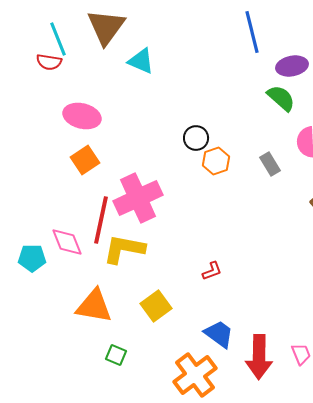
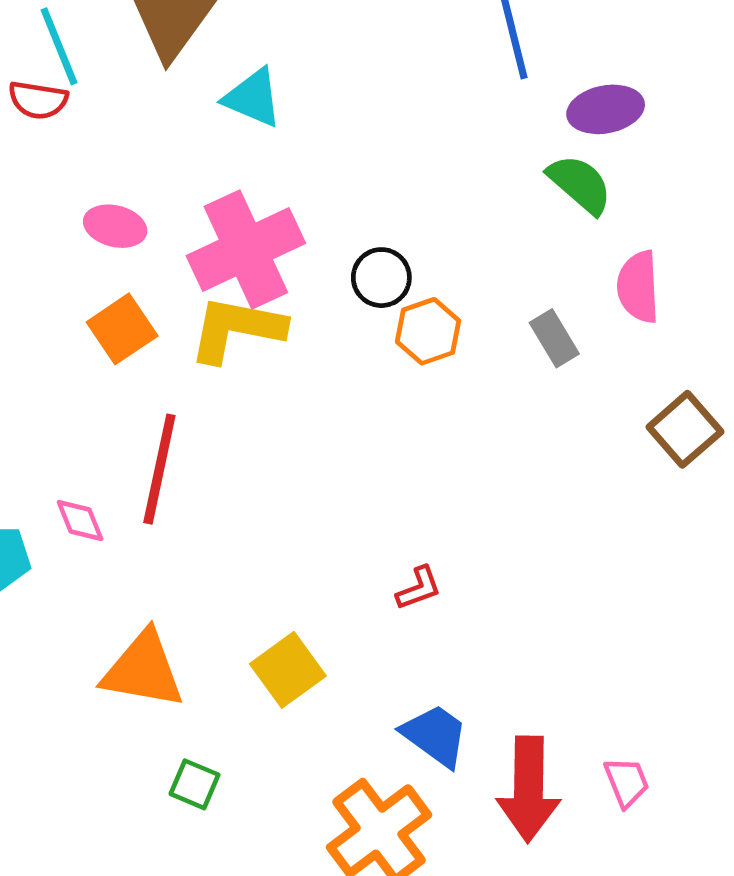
pink ellipse: (82, 116) -> (115, 226), size x0.7
pink cross: (138, 198) -> (246, 250), moved
pink diamond: (67, 242) -> (80, 520), size x0.7
yellow L-shape: (124, 249) -> (237, 329), moved

